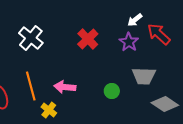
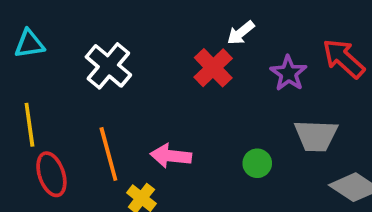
white arrow: (135, 20) -> (241, 33), moved

